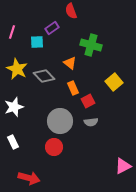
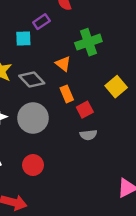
green cross: (91, 45) -> (88, 42), turned -35
gray circle: (60, 121) -> (33, 118), moved
red circle: (54, 147) -> (33, 165), moved

